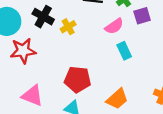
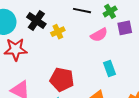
cyan rectangle: (124, 51) -> (109, 68), moved

